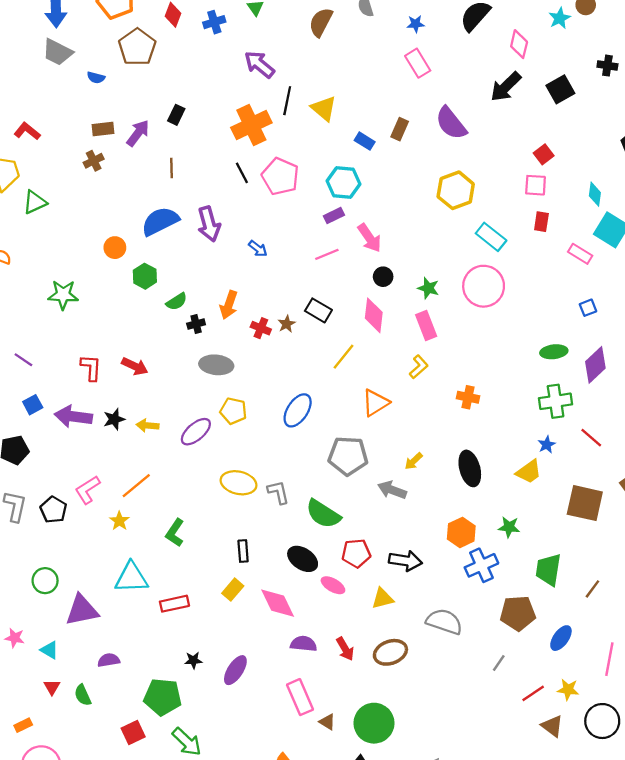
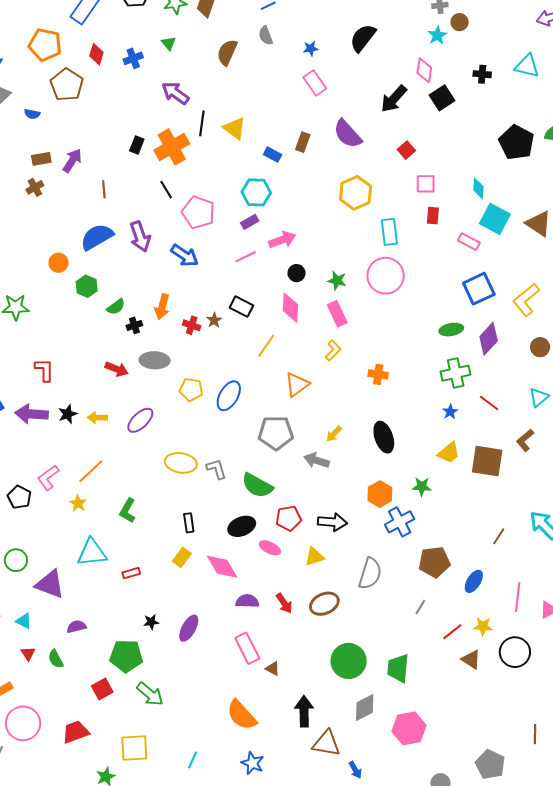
pink diamond: (519, 44) -> (424, 70), moved
black rectangle: (176, 115) -> (137, 145), moved
red square: (544, 154) -> (406, 150), moved
pink pentagon: (280, 176) -> (198, 212), moved
cyan rectangle: (491, 237) -> (389, 232), turned 48
pink arrow: (369, 238) -> (282, 240), turned -72
blue arrow: (258, 249) -> (185, 255), size x1.6
blue square: (588, 308) -> (479, 289), size x2.0
red arrow: (135, 366) -> (117, 369), moved
yellow pentagon: (233, 411) -> (191, 390), moved
yellow trapezoid: (529, 472) -> (449, 453), moved
black ellipse: (303, 559) -> (242, 526), turned -52
green trapezoid: (548, 570) -> (398, 668), moved
red rectangle: (174, 604) -> (131, 573), size x0.7
purple triangle: (82, 610) -> (50, 584), turned 36
gray semicircle: (444, 622) -> (370, 573), turned 92
green circle: (374, 723) -> (349, 661), moved

